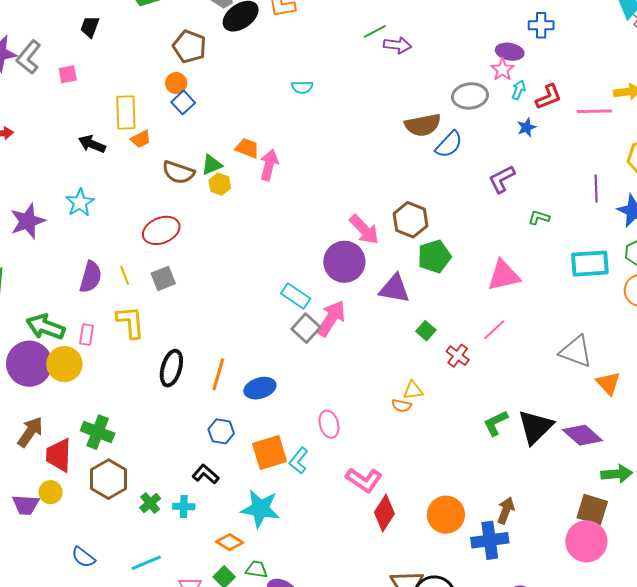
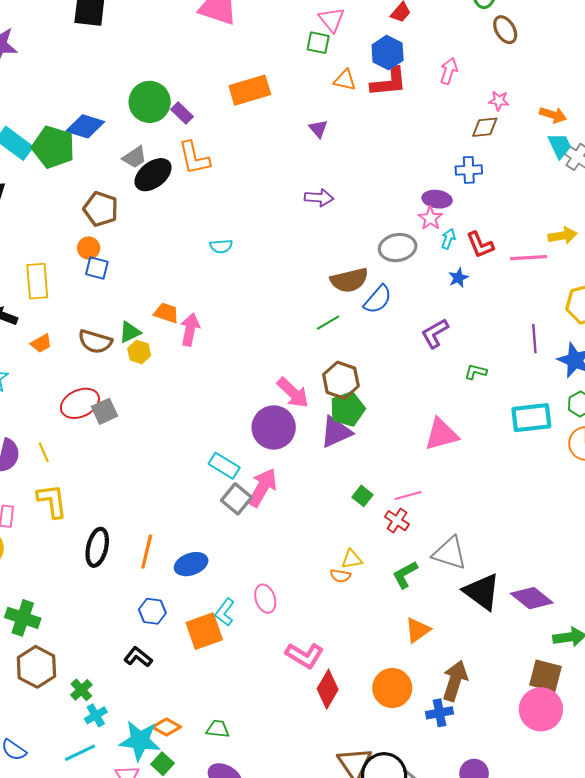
green line: (375, 31) -> (328, 323), moved
red L-shape: (549, 97) -> (480, 245), turned 92
blue square: (183, 102) -> (97, 268), turned -30
orange trapezoid: (141, 139) -> (41, 343), moved
green pentagon: (434, 256) -> (347, 409), moved
gray square: (163, 278) -> (104, 411), moved
purple triangle: (394, 289) -> (336, 432), moved, turned -32
pink line: (494, 330) -> (408, 496), moved, turned 30
gray triangle: (576, 351) -> (450, 553), moved
orange triangle: (608, 383) -> (418, 630), moved, turned 40
green L-shape: (496, 423) -> (405, 575), moved
black triangle: (535, 427) -> (482, 592), turned -36
cyan L-shape: (299, 461) -> (225, 612), moved
cyan cross: (184, 507) -> (96, 715), moved, turned -30
cyan star: (260, 509) -> (140, 741), moved
brown arrow: (506, 510) -> (455, 681), size x1.4
blue cross: (490, 540) -> (439, 713), size x0.7
green trapezoid: (257, 569) -> (218, 729), moved

